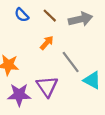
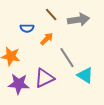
blue semicircle: (22, 15) -> (27, 28), moved, turned -48
purple triangle: (47, 86) -> (44, 78), turned 35

